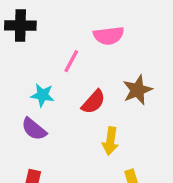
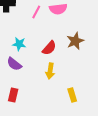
pink line: (71, 61) -> (36, 12), moved
yellow arrow: (110, 141) -> (50, 71), moved

